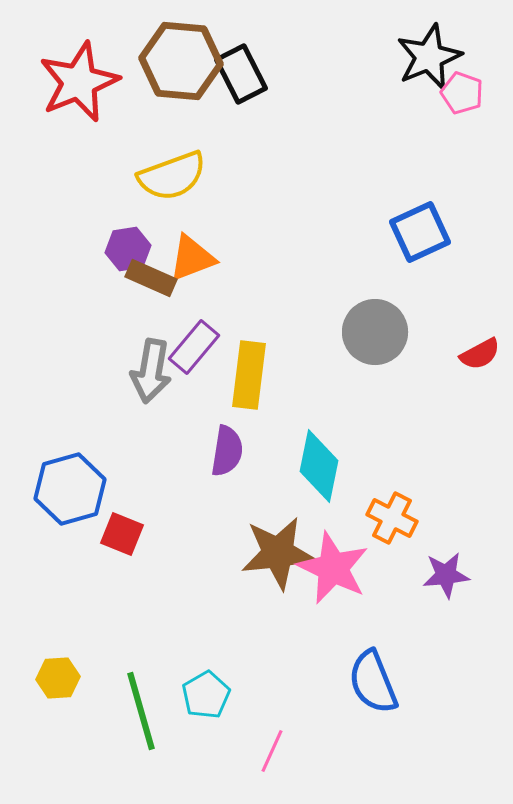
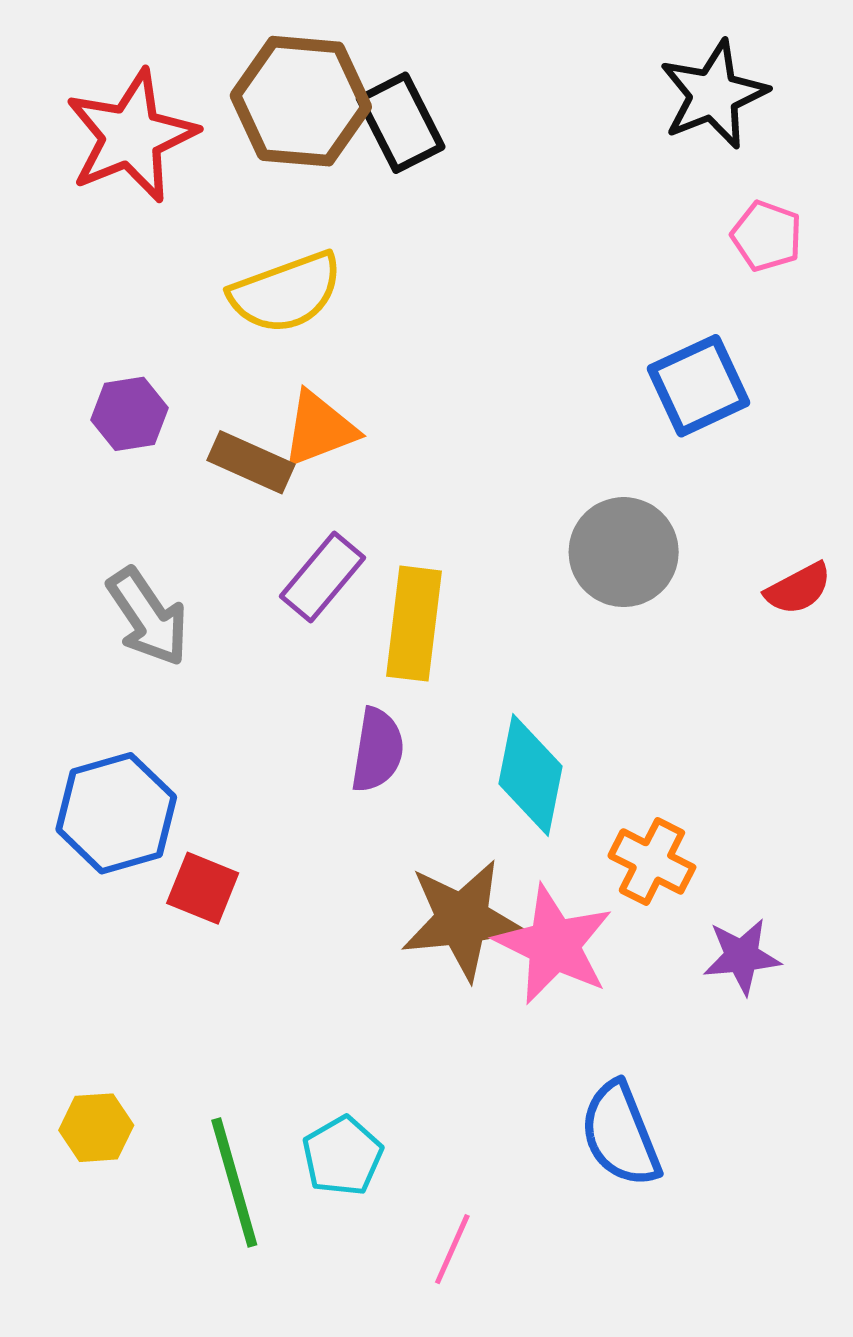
pink pentagon: (462, 93) -> (767, 236), moved
purple hexagon: (128, 249) -> (130, 414), moved
gray arrow: (151, 371) -> (148, 617), moved, turned -44

